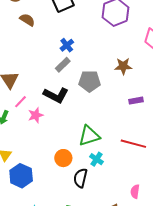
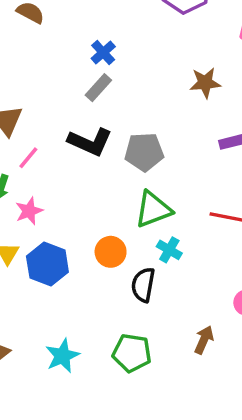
gray pentagon: (90, 81) -> (144, 152), moved
pink star: (36, 115) -> (29, 211), moved
blue hexagon: (21, 176) -> (47, 264), moved

